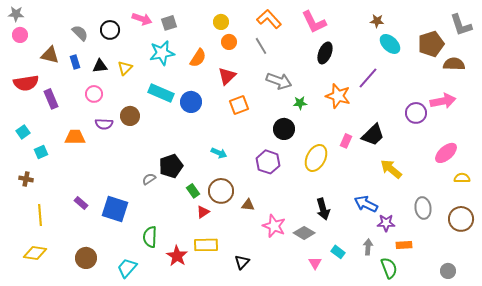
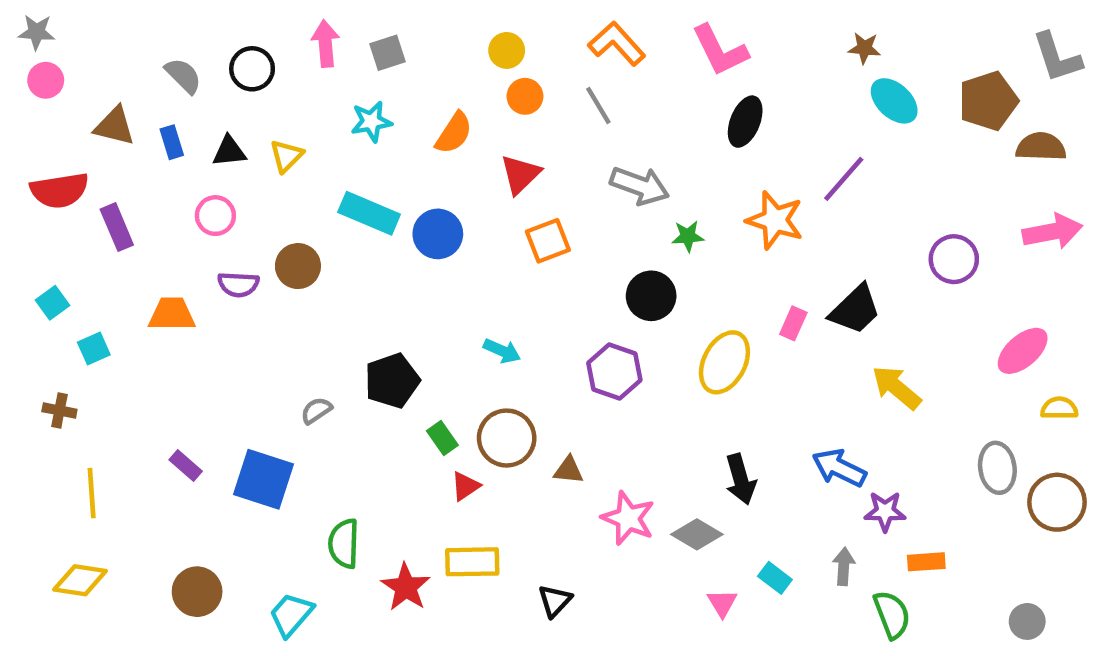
pink arrow: (142, 19) -> (325, 44), turned -114
cyan star: (162, 53) -> (371, 122), size x0.7
pink arrow: (443, 101) -> (1052, 232), moved
gray semicircle: (149, 179) -> (316, 410), moved
gray ellipse: (423, 208) -> (997, 468), moved

